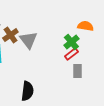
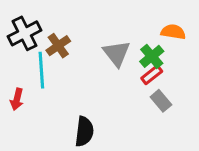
gray triangle: (28, 40) -> (116, 53), moved
gray rectangle: (77, 71) -> (161, 101), turned -40

